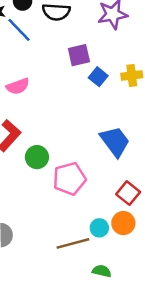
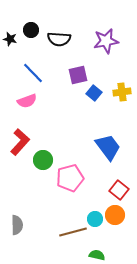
blue line: (19, 30) -> (33, 73), moved

